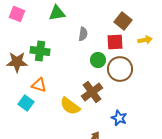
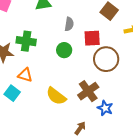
red square: (115, 42) -> (92, 38), moved
green circle: (98, 60) -> (64, 50), moved
brown cross: (92, 92) -> (88, 91), moved

